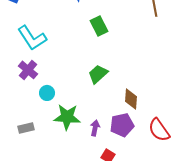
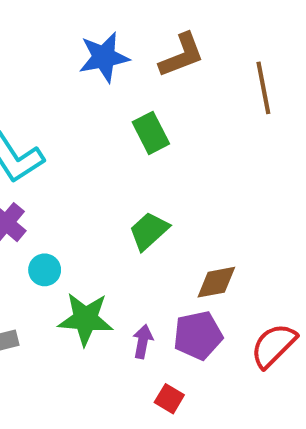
brown diamond: (131, 99) -> (216, 282), turned 75
red semicircle: (159, 130) -> (274, 346), turned 80

